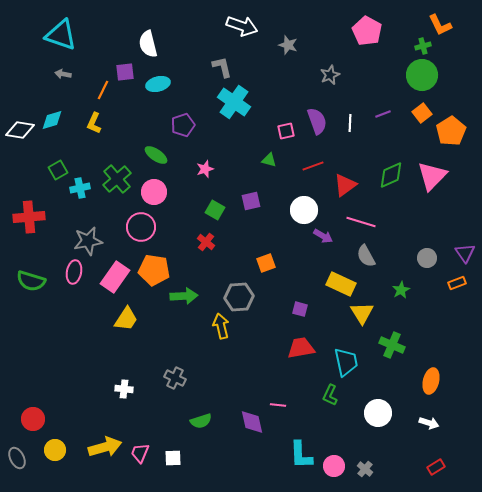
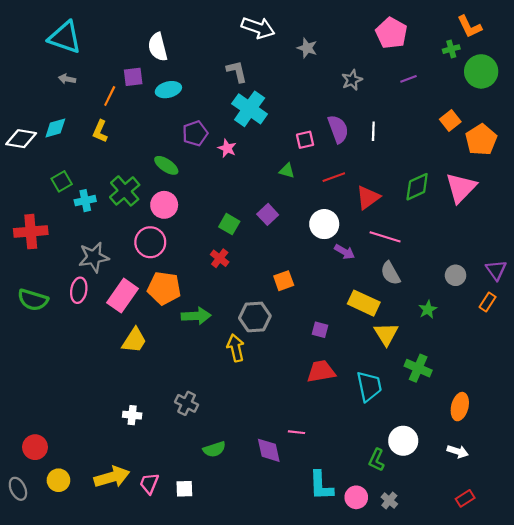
green circle: (422, 75) -> (481, 71), moved
purple line: (383, 114) -> (409, 79), moved
pink star: (205, 169) -> (227, 148), moved, turned -30
purple square: (251, 201) -> (268, 214), turned -30
orange rectangle: (457, 283) -> (488, 302), turned -36
green L-shape: (330, 395) -> (377, 460), moved

